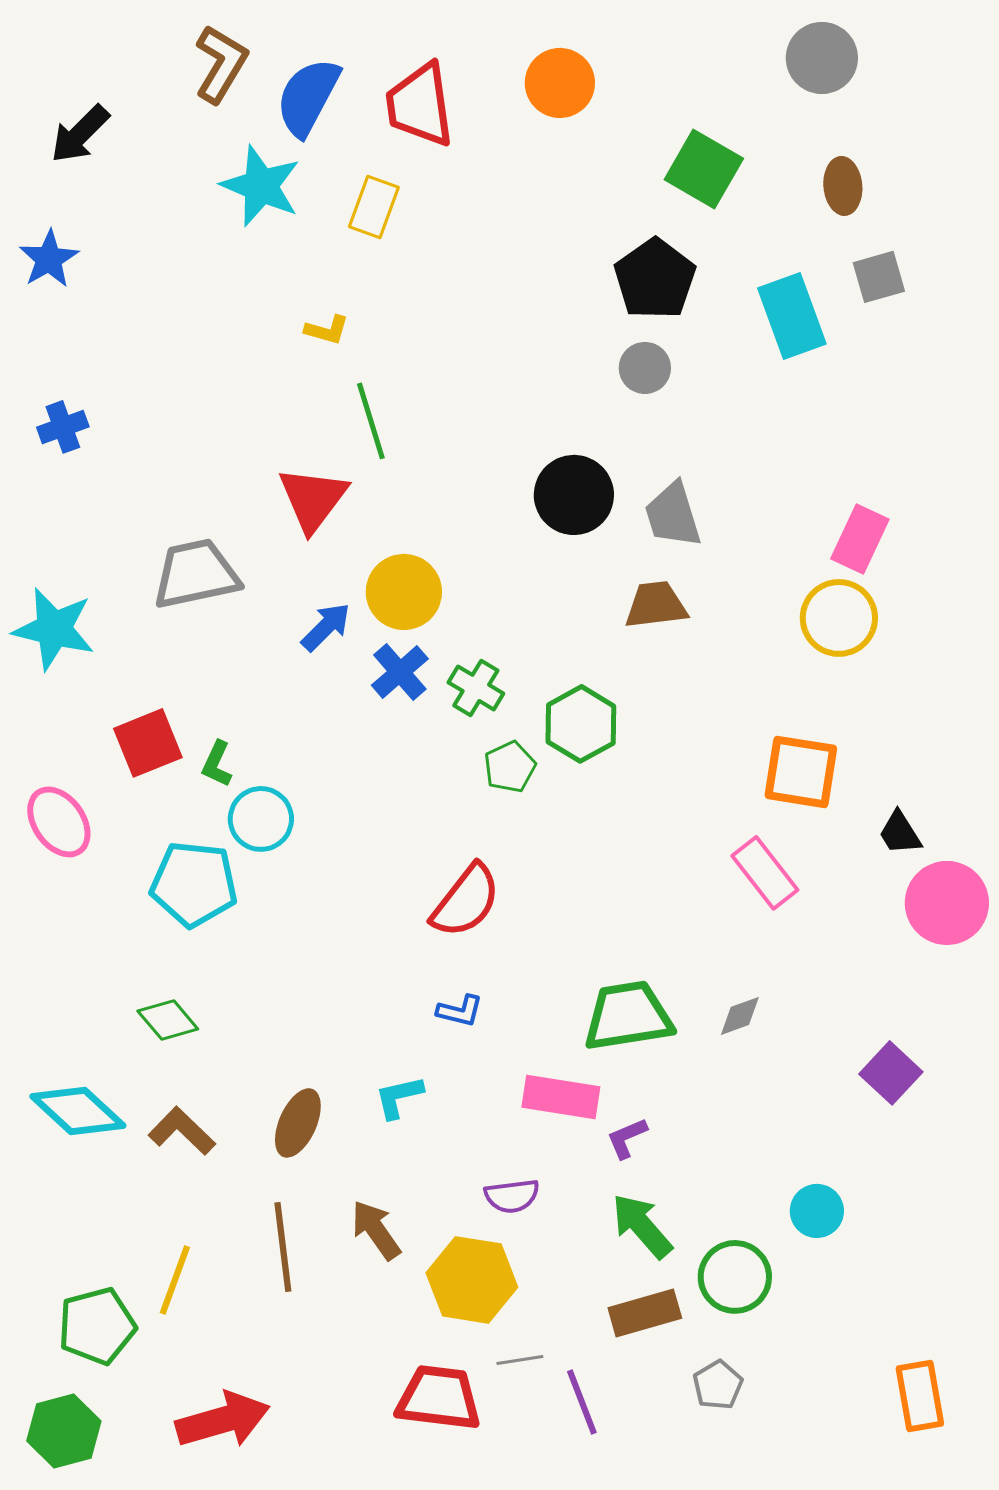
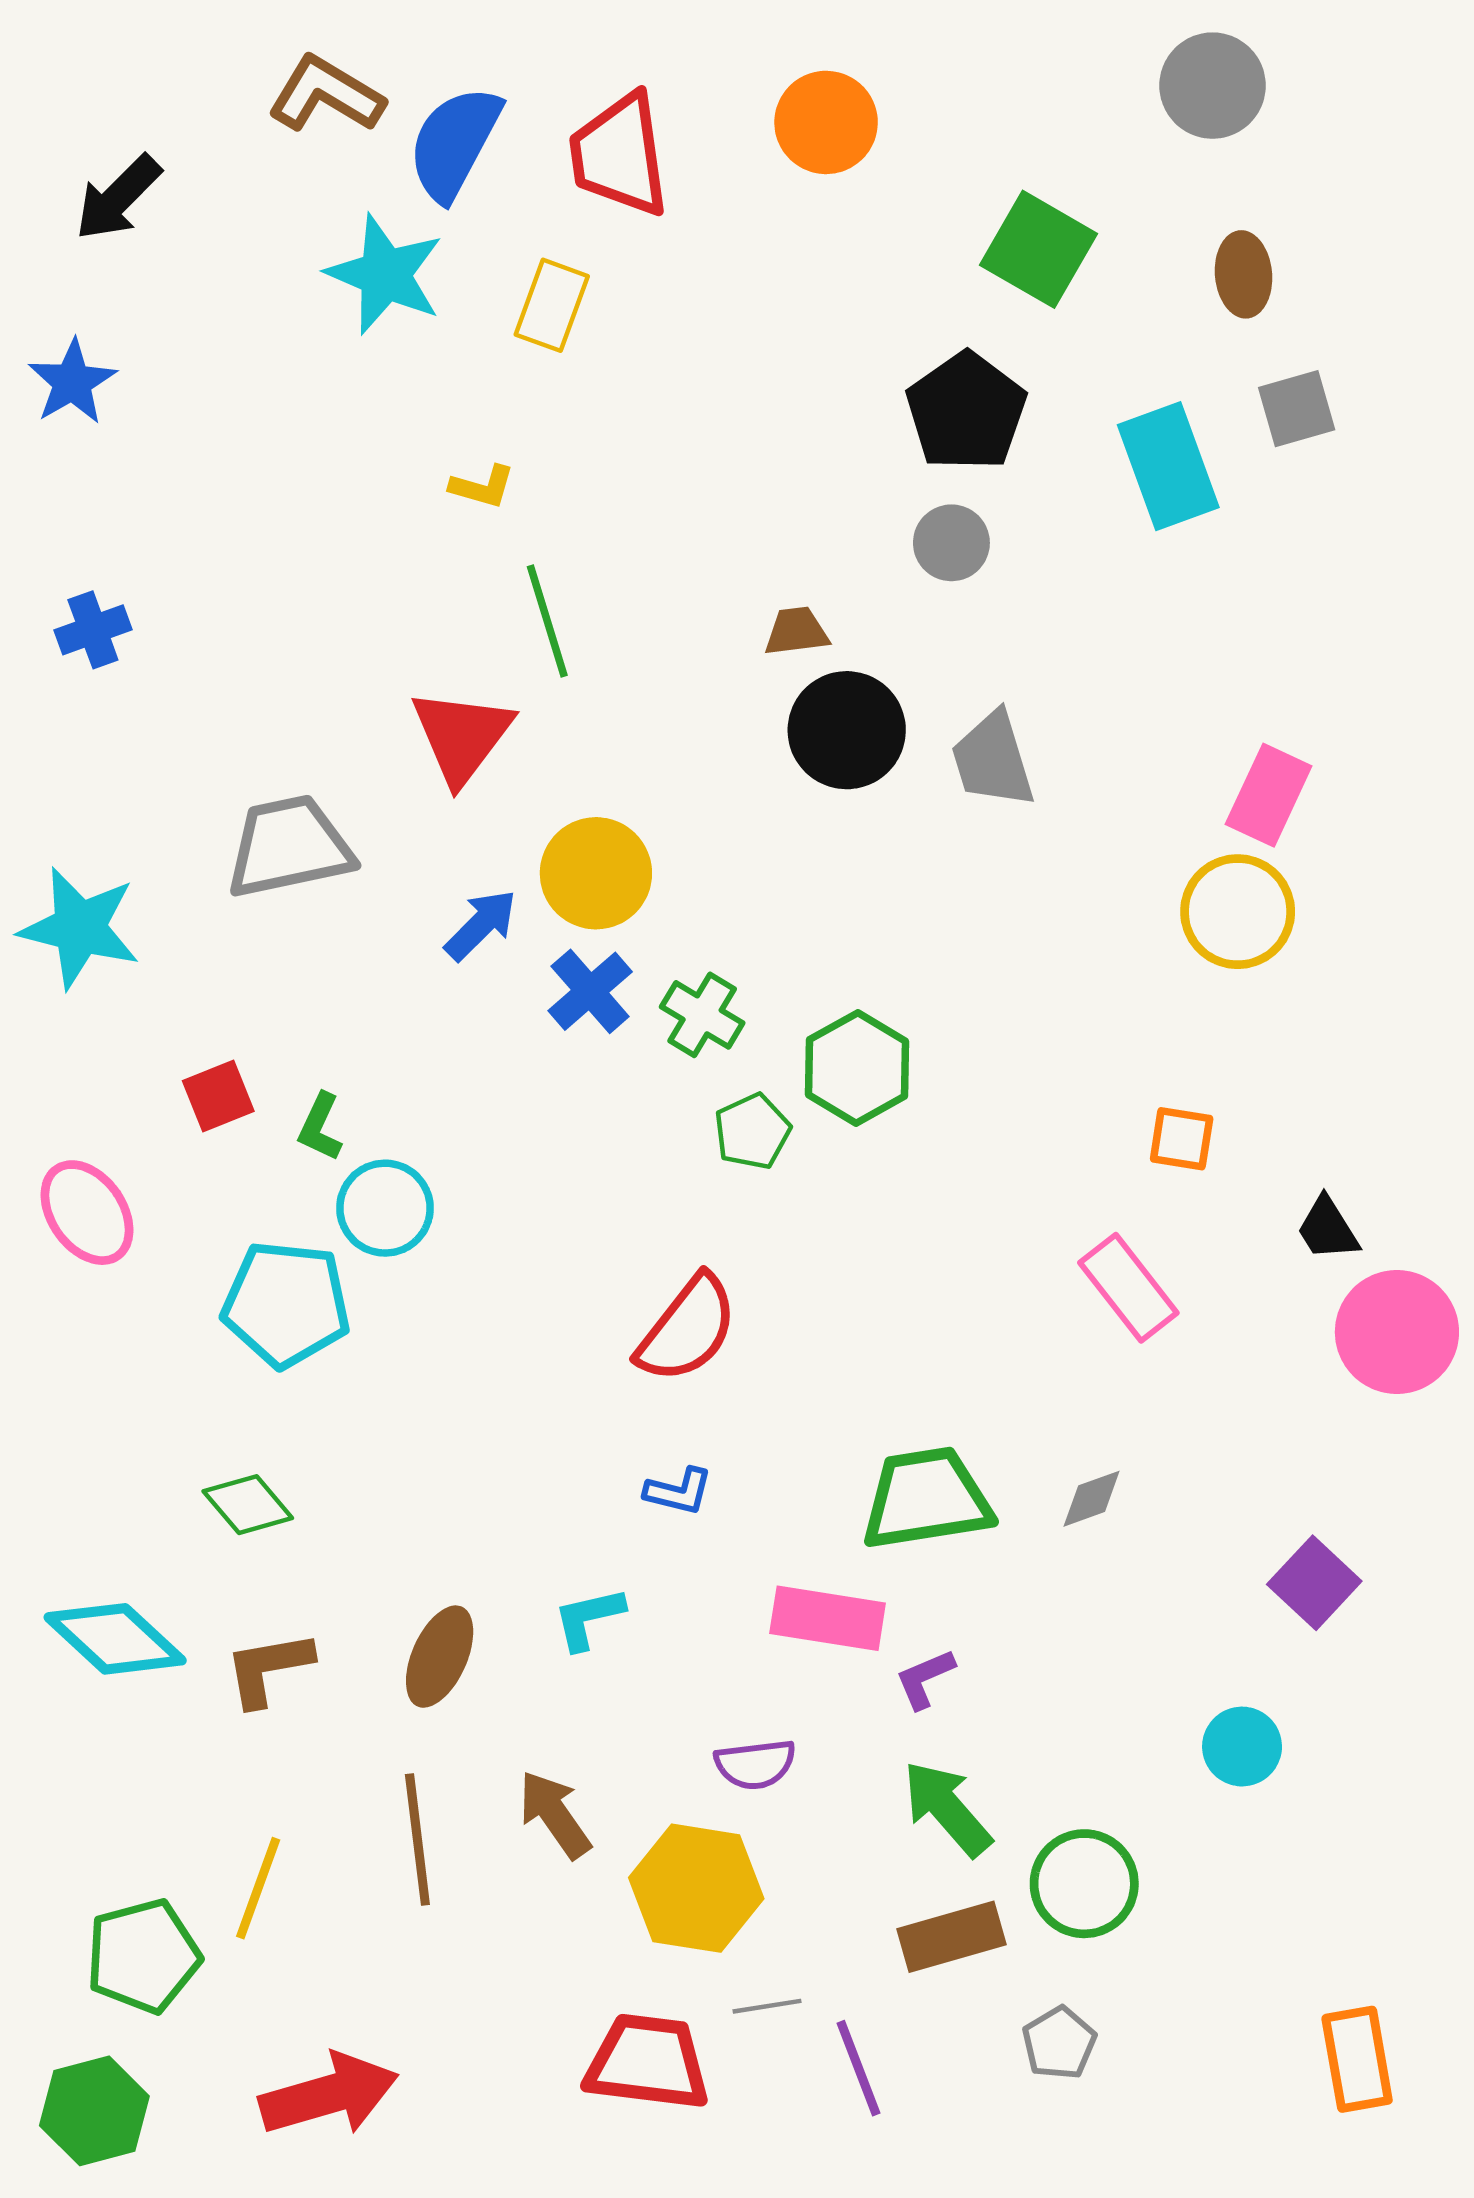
brown L-shape: (221, 64) -> (326, 94), turned -90
brown trapezoid: (656, 605) -> (797, 631), moved, size x0.7
red square: (148, 743) -> (218, 1096), size x0.7
orange square: (801, 772) -> (1182, 1139), size x0.6
brown L-shape: (182, 1131) -> (268, 1668), turned -54
cyan circle: (817, 1211) -> (1242, 1747), moved

